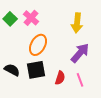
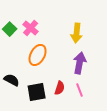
purple arrow: (80, 53) -> (80, 63), turned -30
black square: (36, 70) -> (37, 92), moved

